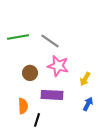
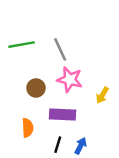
gray line: (50, 41) -> (60, 49), turned 30
blue arrow: (88, 104) -> (81, 146), moved
black line: (37, 120) -> (58, 145), moved

